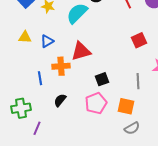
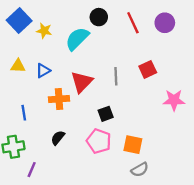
red triangle: (81, 51) -> (82, 82), turned -30
blue line: (40, 78) -> (24, 113), moved
gray line: (138, 81) -> (116, 76), moved
pink pentagon: (96, 103) -> (99, 141), turned -30

